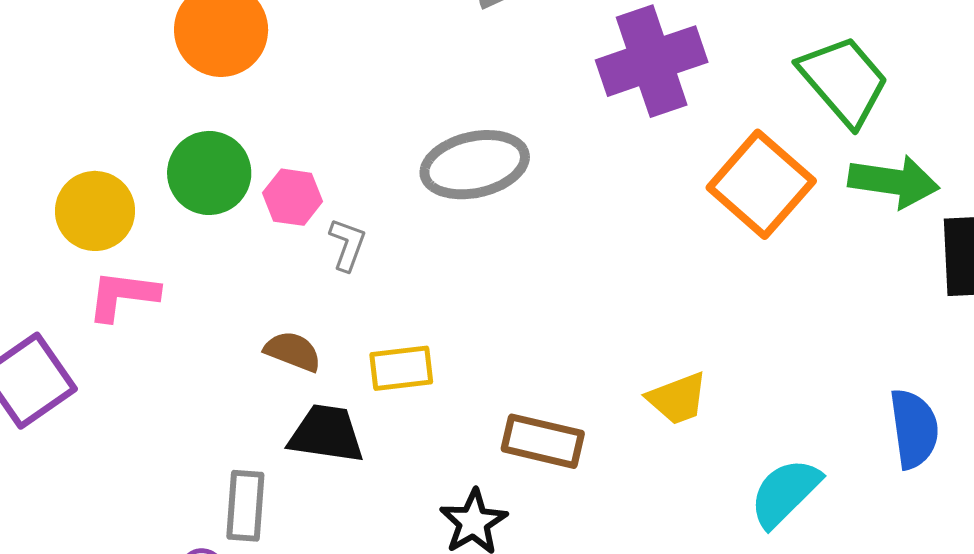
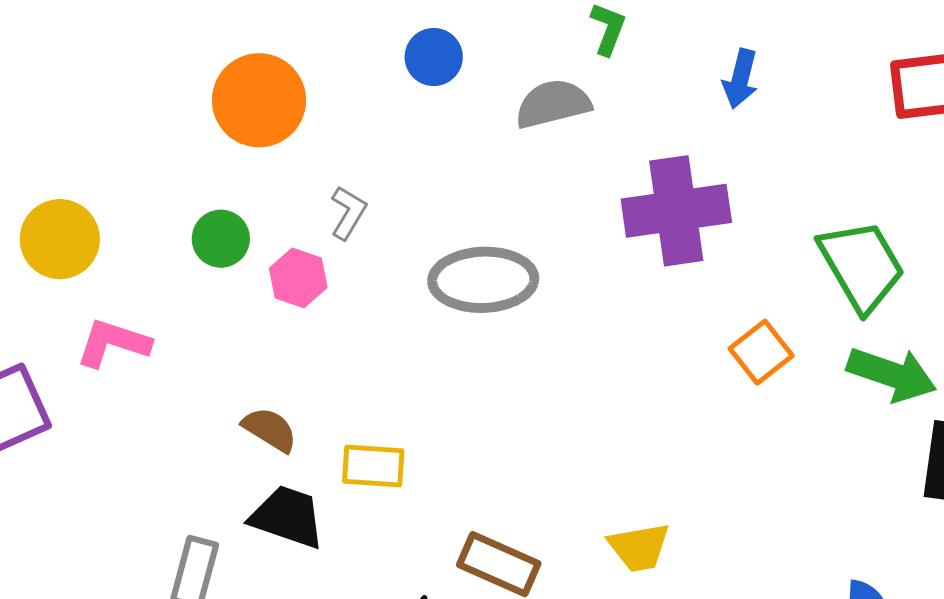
green circle: (209, 173) -> (221, 239), size x0.7
orange square: (761, 184) -> (761, 352), size x0.6
yellow circle: (95, 211) -> (60, 239), moved
gray L-shape: (347, 245) -> (348, 213), moved

